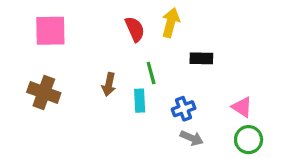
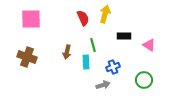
pink triangle: (242, 107) -> (149, 45), moved
gray arrow: (192, 138) -> (103, 85), moved, turned -40
green circle: (249, 140) -> (144, 80), moved

